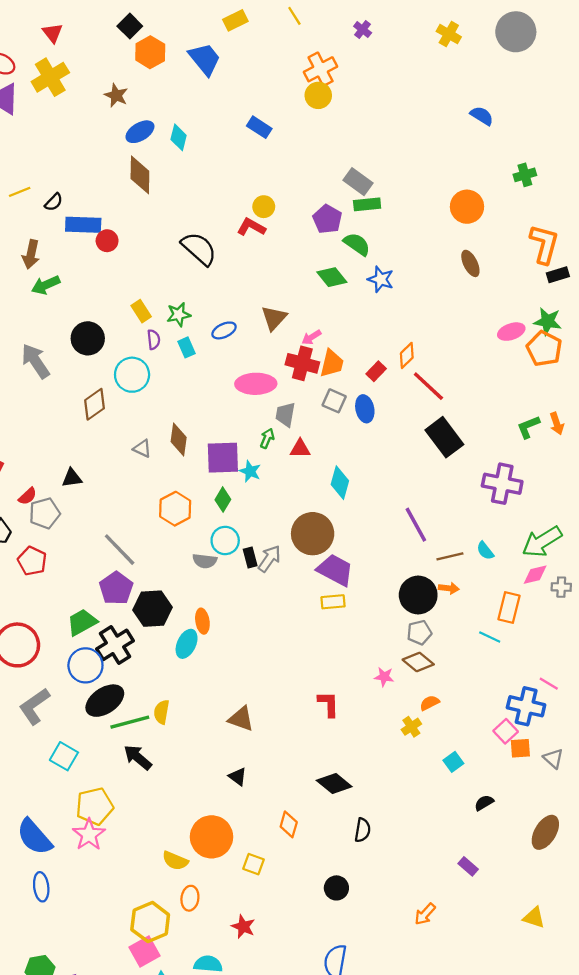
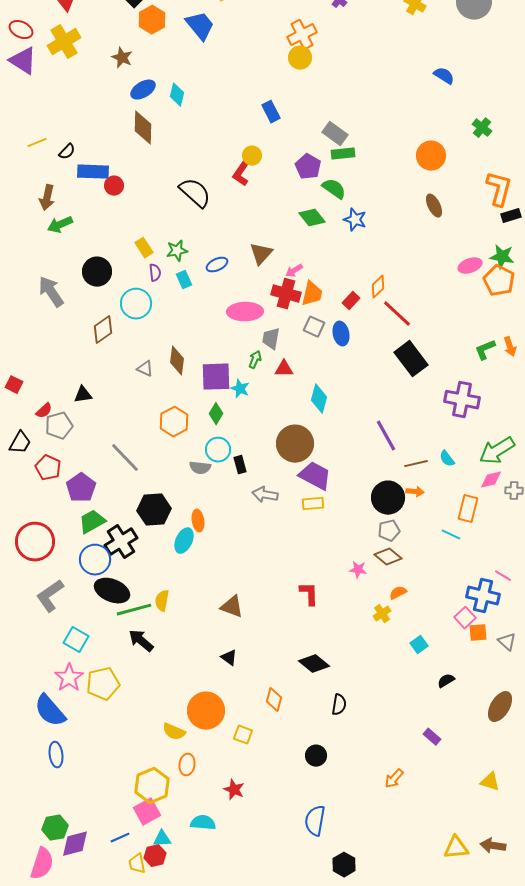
blue rectangle: (259, 127) -> (271, 112), moved, turned 30
green cross: (525, 175) -> (482, 128), turned -36
red L-shape: (251, 227) -> (241, 174), turned -85
gray arrow: (269, 559) -> (265, 495), moved, turned -115
purple pentagon: (116, 588) -> (81, 488), moved
black ellipse: (105, 701) -> (112, 591), turned 56
pink star: (89, 835) -> (69, 678), moved

